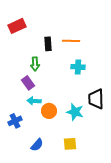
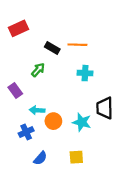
black rectangle: (48, 44) -> (52, 48), turned -56
green arrow: (35, 64) -> (38, 70), turned -136
purple rectangle: (28, 83) -> (15, 91), moved
blue cross: (15, 121) -> (26, 132), moved

